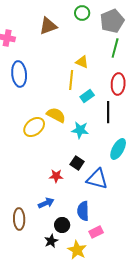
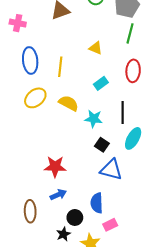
yellow line: (71, 80) -> (60, 67), moved
black line: (108, 112) -> (123, 112), moved
yellow ellipse: (34, 127) -> (35, 98), moved
black square: (77, 163) -> (102, 145), moved
red star: (56, 176) -> (55, 167), moved, size x1.5

